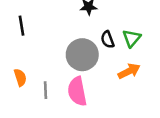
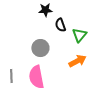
black semicircle: (108, 40) -> (60, 25), moved
gray circle: (82, 55) -> (40, 48), size x0.7

